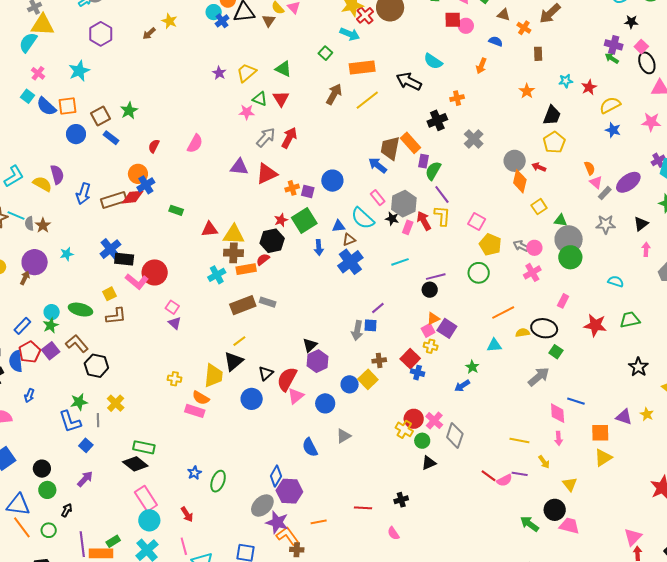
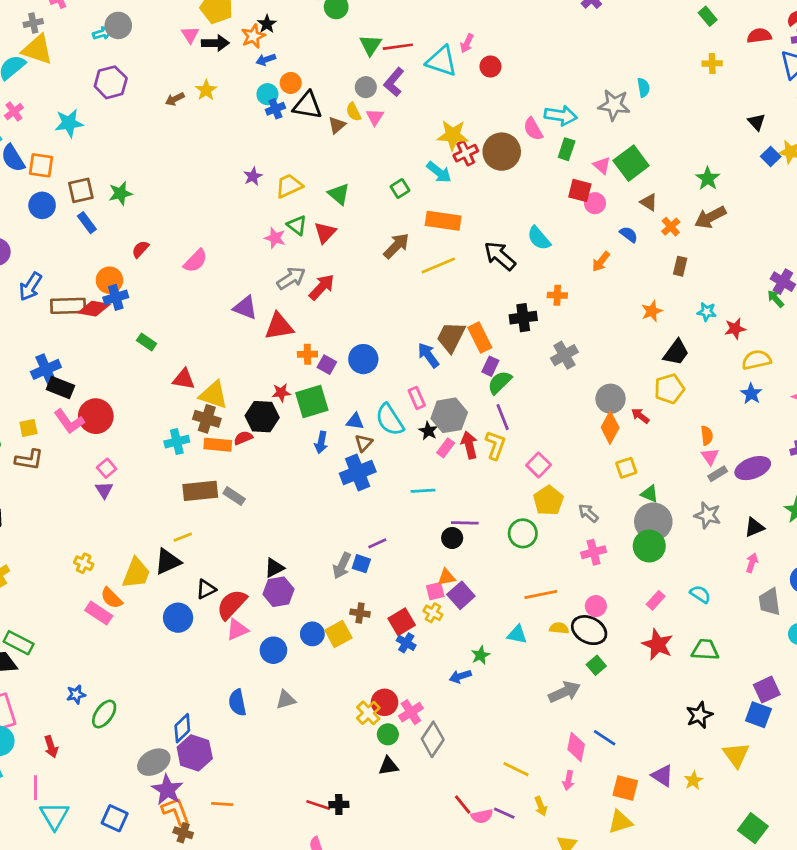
brown triangle: (349, 240) -> (364, 443), turned -40
pink circle: (534, 248) -> (596, 606), moved
pink rectangle: (563, 301) -> (656, 600), moved
red line: (363, 508) -> (318, 805), moved

